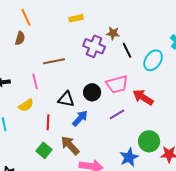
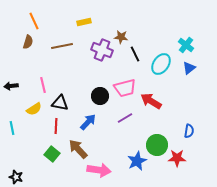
brown line: (54, 61) -> (62, 46), moved
black triangle: (66, 99) -> (60, 103), moved

